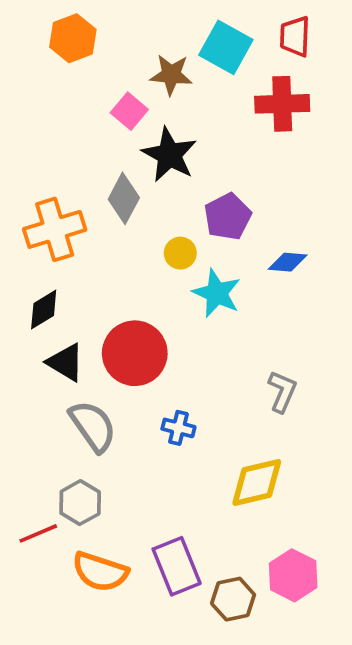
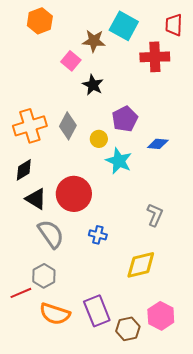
red trapezoid: (295, 36) -> (174, 25), moved
black star: (169, 155) -> (93, 85), size x0.7
gray diamond: (124, 198) -> (68, 126), moved

